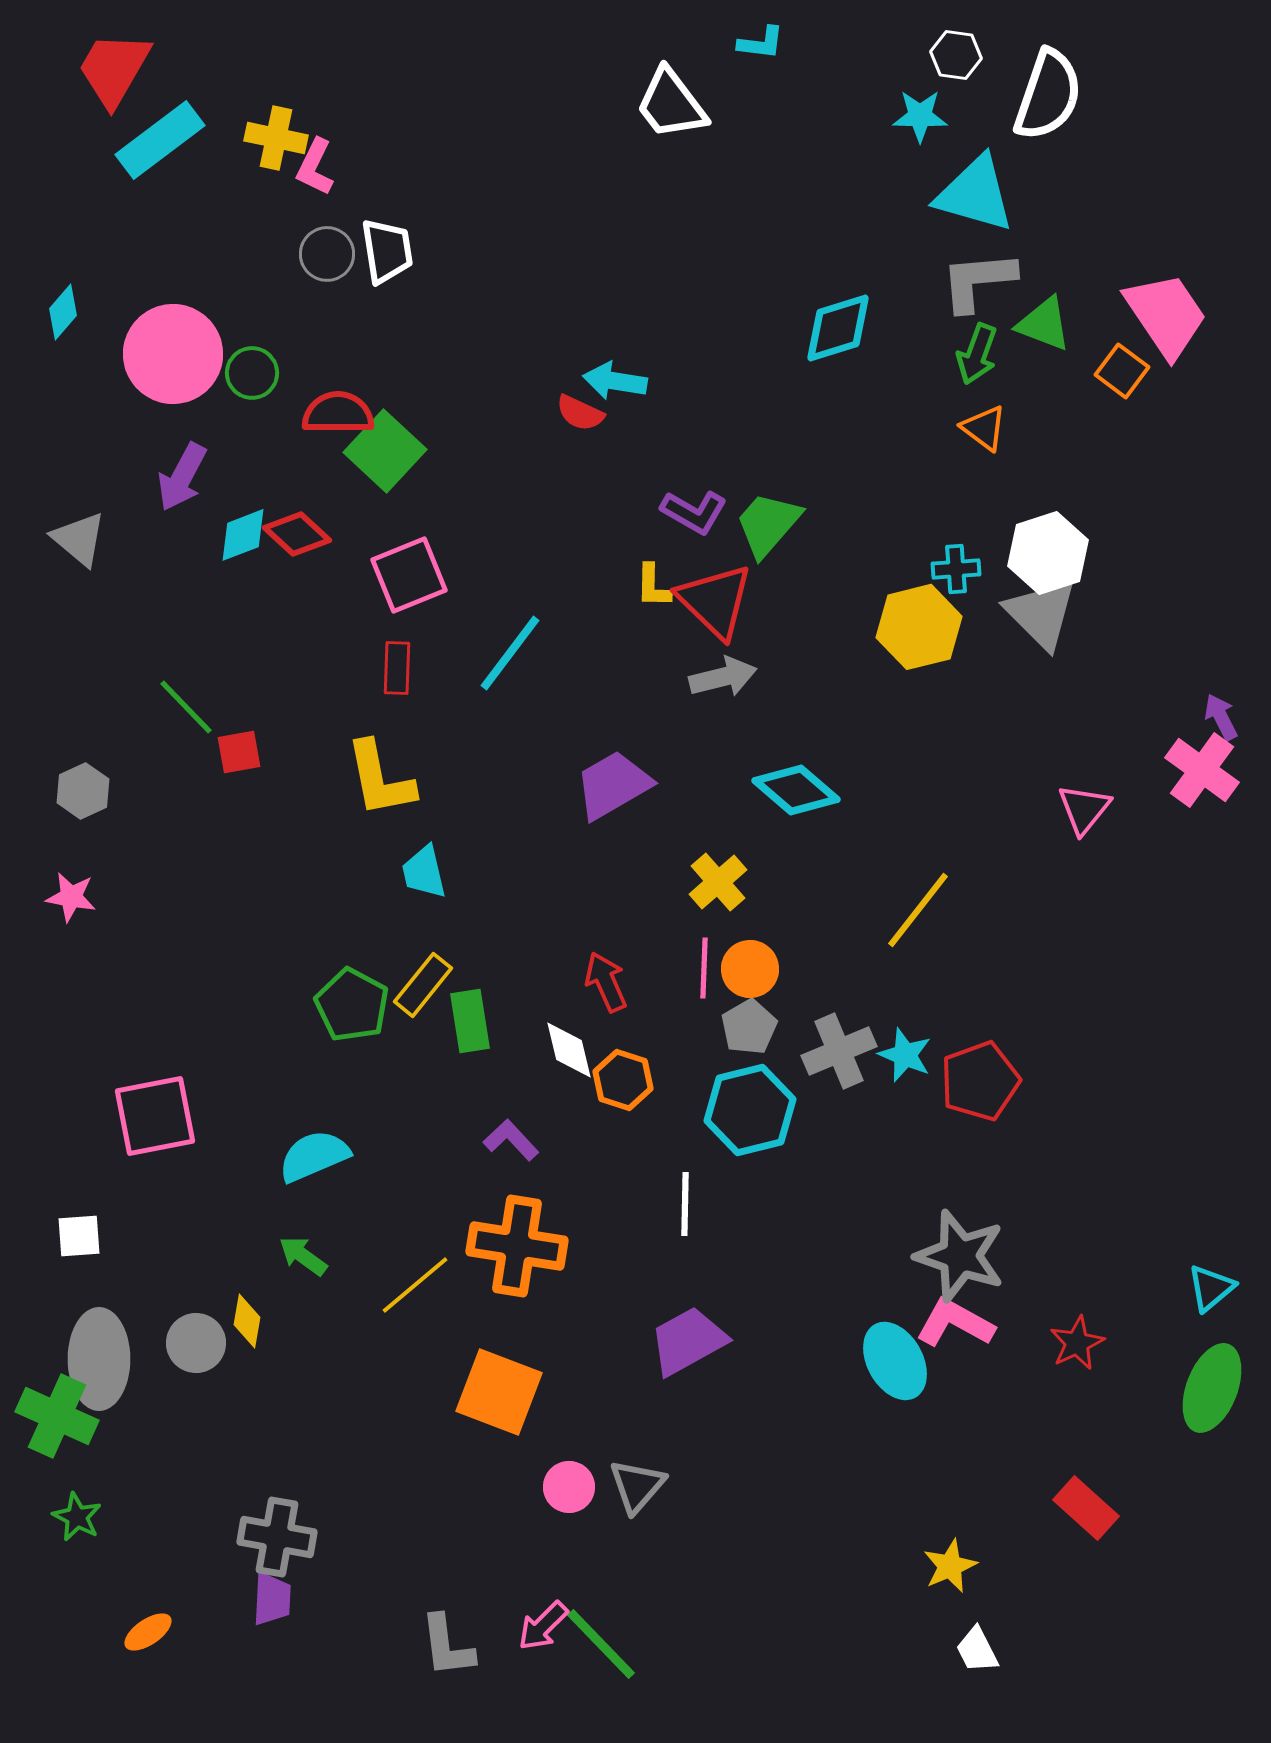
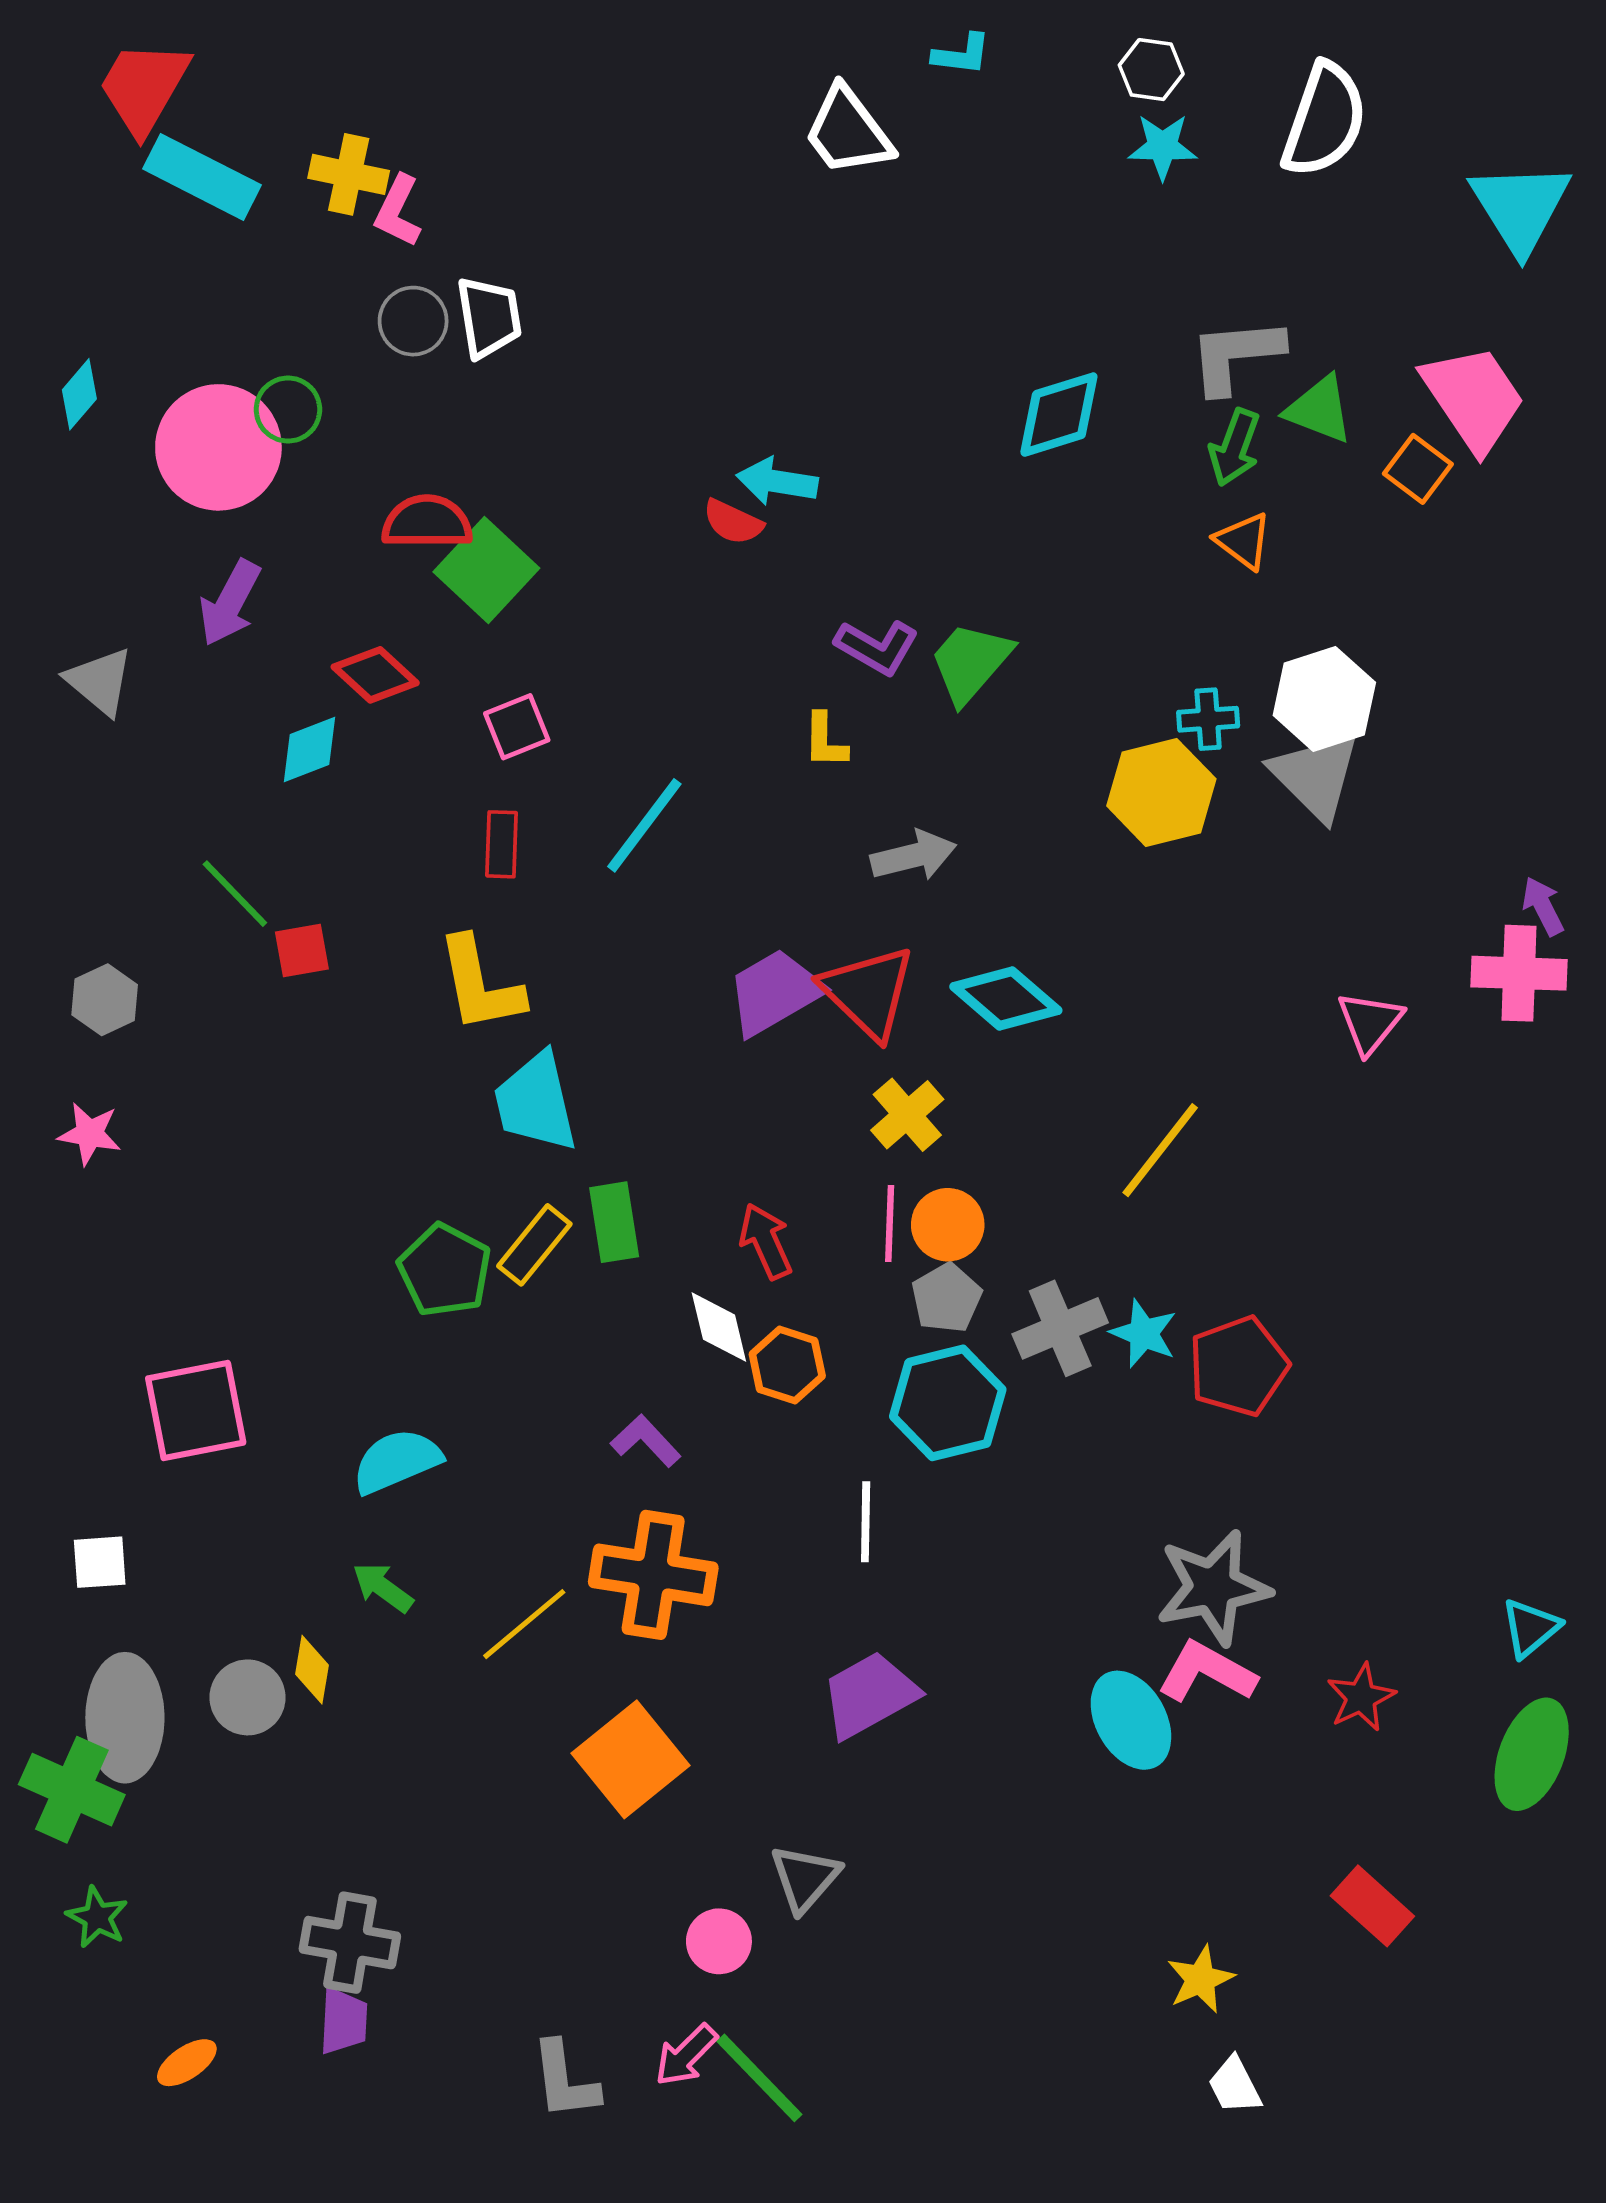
white hexagon: (956, 55) -> (1151, 70), moved
cyan rectangle: (160, 140) -> (202, 177), turned 64
cyan triangle: (975, 194) -> (1520, 207), moved, turned 42
green circle: (252, 373) -> (288, 410), moved
cyan diamond: (243, 535) -> (309, 749), moved
pink square: (409, 575) -> (517, 727), size x0.7
red triangle: (715, 601) -> (868, 992), moved
pink cross: (1202, 770) -> (1519, 973), turned -34
cyan trapezoid: (424, 872) -> (536, 1102), size x1.5
green rectangle: (470, 1021) -> (614, 1222), moved
gray star: (960, 1256) -> (1213, 1587), turned -30
orange square: (499, 1392) -> (630, 1759), turned 30
pink circle: (569, 1487) -> (719, 1941), moved

